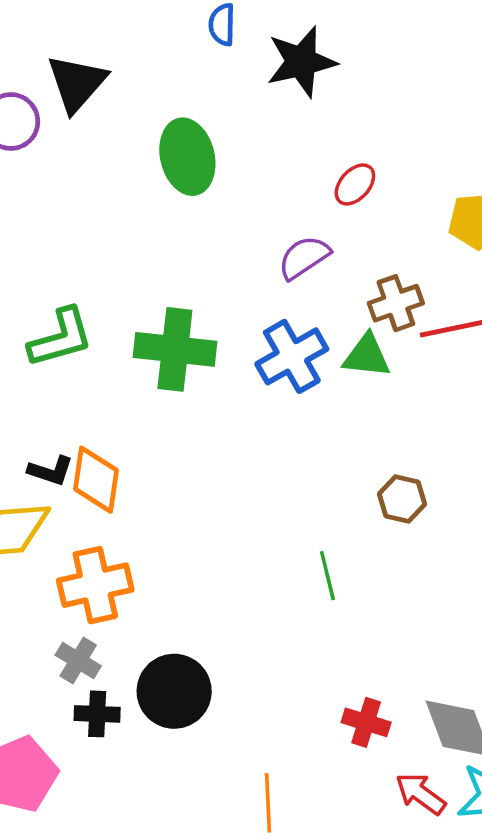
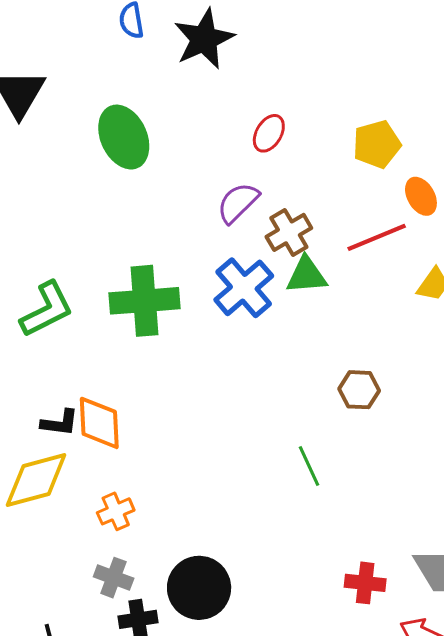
brown cross: (396, 303) -> (289, 232), moved
orange cross: (95, 585) -> (116, 511), size x0.6

